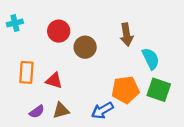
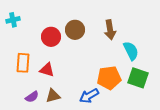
red circle: (59, 31) -> (51, 37), moved
brown circle: (85, 47) -> (75, 30), moved

